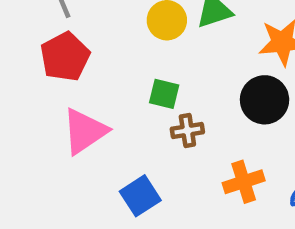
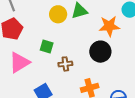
green square: (164, 94) -> (47, 47), moved

